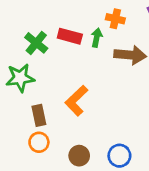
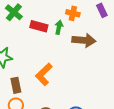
green cross: (36, 43) -> (14, 12), moved

